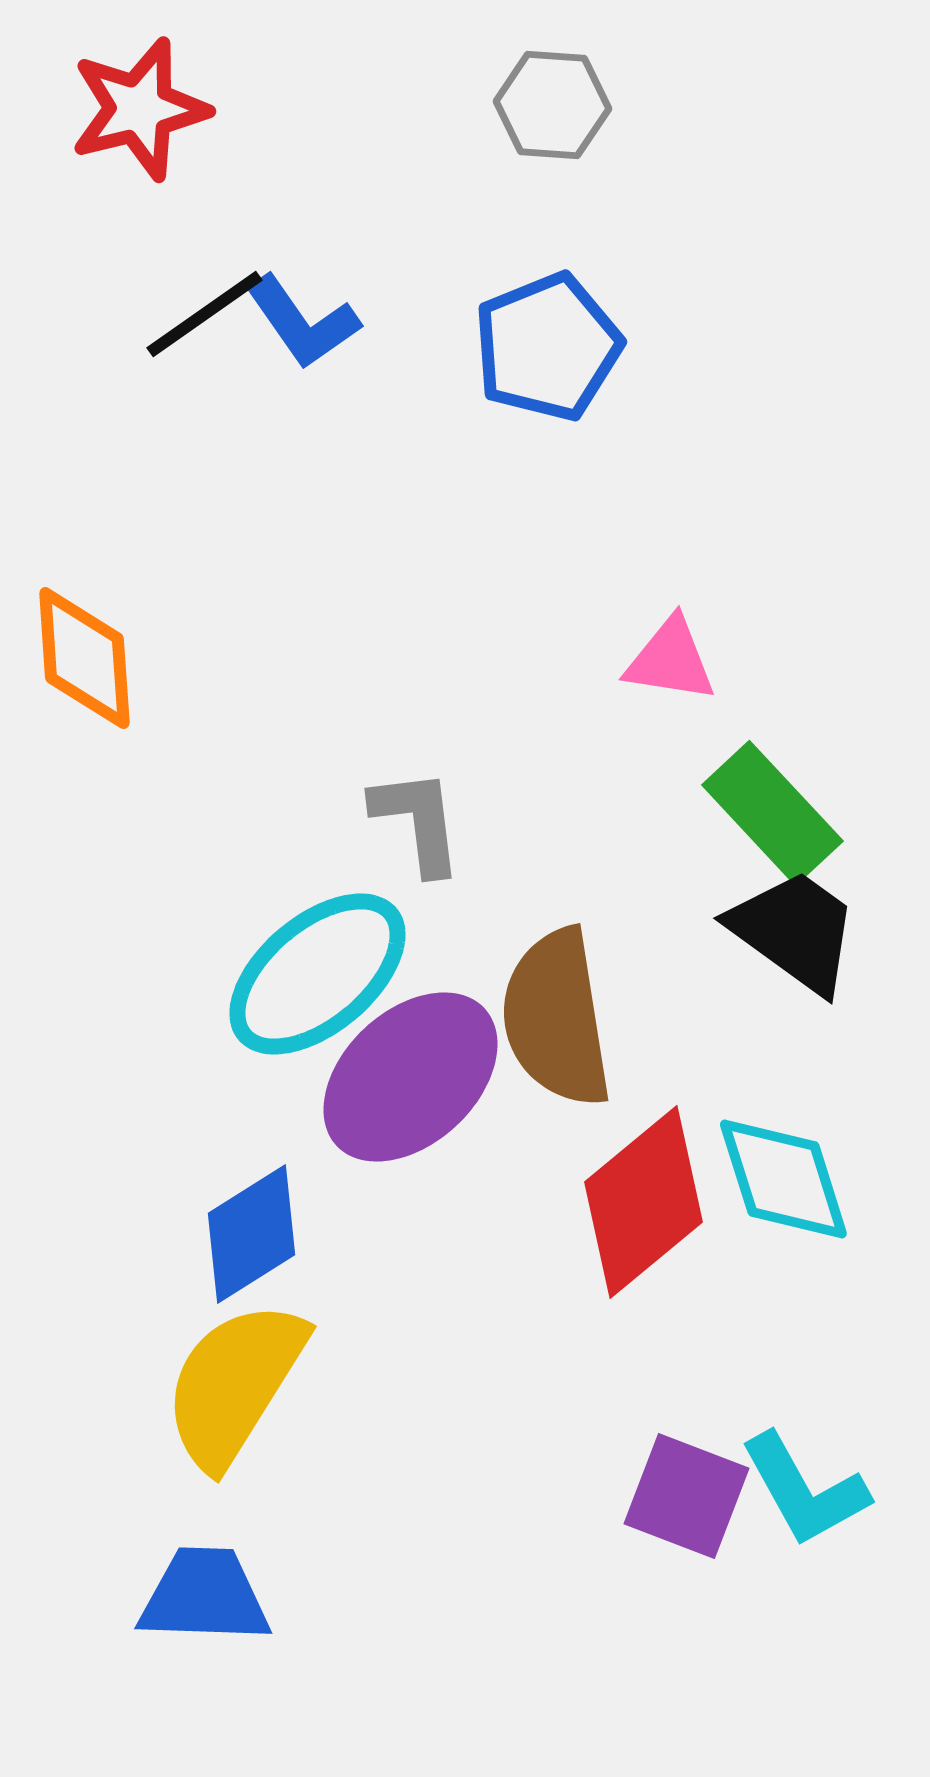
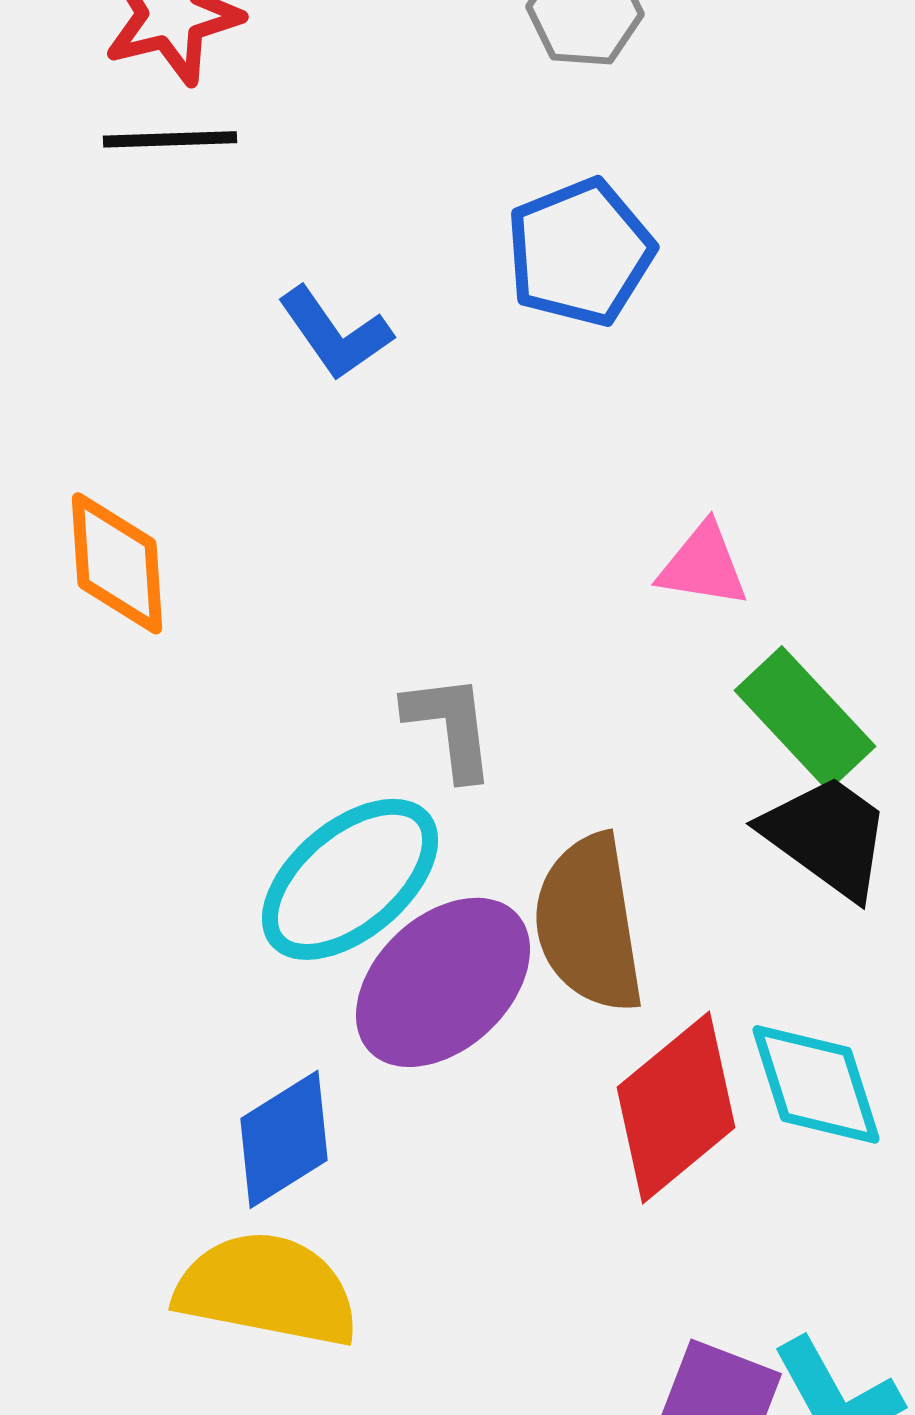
black line: (204, 314) -> (170, 139), moved, turned 33
blue L-shape: (302, 322) -> (335, 333), moved
yellow semicircle: (234, 1384) -> (267, 1289), turned 69

